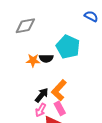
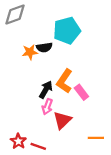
cyan pentagon: (68, 47) -> (67, 30), turned -30
pink rectangle: (60, 108) -> (81, 92), moved

